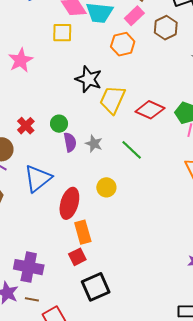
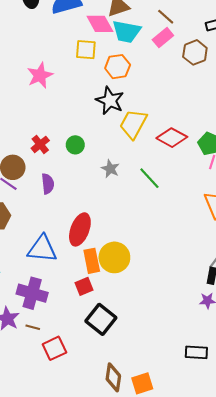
orange hexagon: (123, 44) -> (118, 67), moved
purple semicircle: (70, 142) -> (48, 184), moved
blue triangle: (38, 178) -> (42, 249), moved, turned 40
yellow circle: (106, 187) -> (114, 257), moved, size x1.5
black square: (96, 287) -> (101, 319), turned -32

